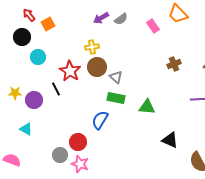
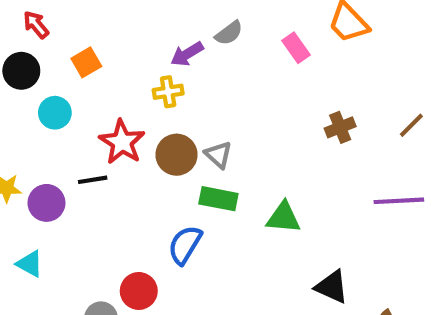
purple arrow: (101, 18) -> (187, 54), moved
orange square: (48, 24) -> (86, 62), moved
brown circle: (97, 67) -> (177, 155), moved
black line: (56, 89) -> (93, 180), turned -72

